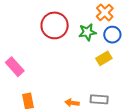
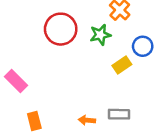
blue circle: (112, 35) -> (143, 46), moved

